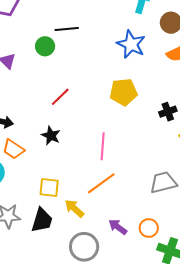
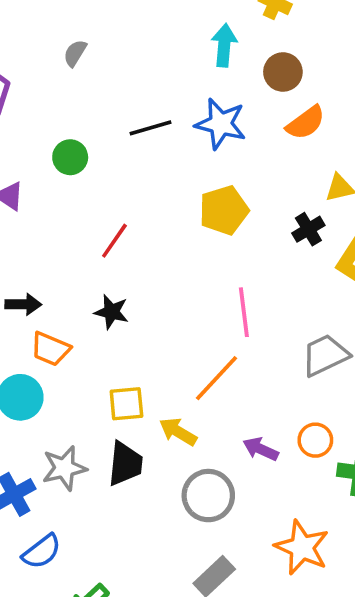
black line: (67, 29) -> (151, 128), moved
pink line: (103, 146) -> (244, 312), moved

